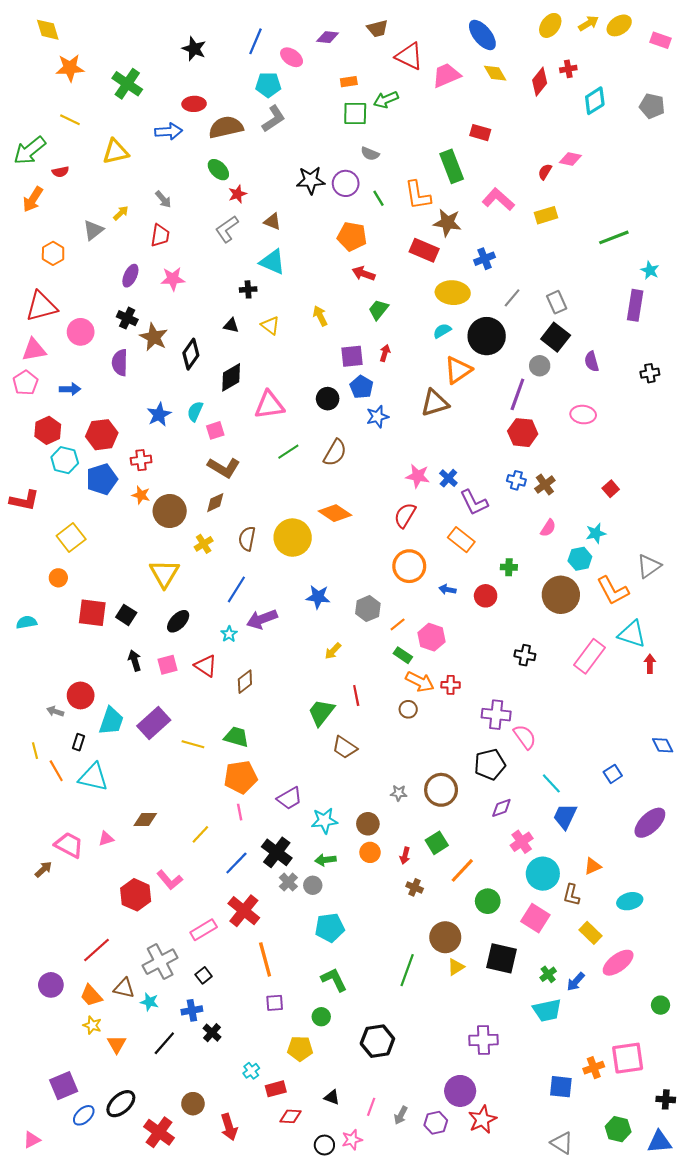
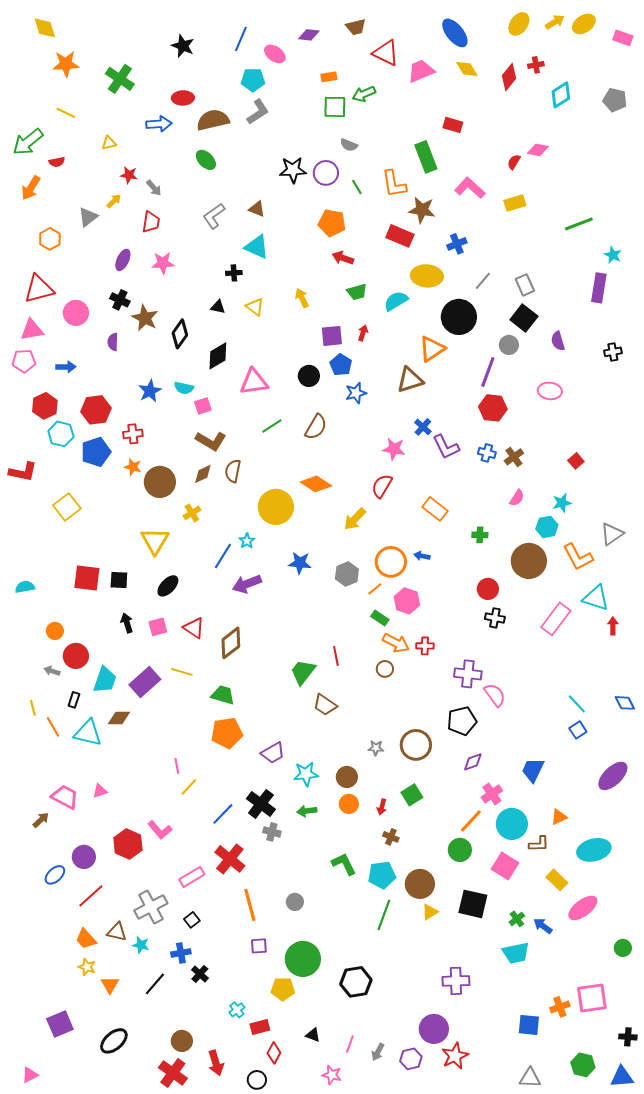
yellow triangle: (116, 152) -> (109, 143), size x0.6
red star: (237, 194) -> (129, 175), moved, turned 30
green trapezoid: (378, 310) -> (357, 292), turned -145
cyan semicircle: (442, 331) -> (396, 301), moved, size x1.4
purple semicircle: (120, 363) -> (113, 342), size x0.7
pink pentagon: (25, 383) -> (24, 361), turned 30
cyan semicircle: (195, 411) -> (184, 388), turned -102
blue cross: (448, 478) -> (423, 427), moved
purple L-shape: (474, 503) -> (446, 447), moved
brown semicircle: (247, 539) -> (233, 471), moved
orange circle: (409, 566) -> (391, 562), moved
orange circle: (58, 578) -> (55, 631), moved
red circle: (486, 596) -> (488, 589), moved
black square: (126, 615) -> (119, 580), turned -30
cyan star: (229, 634) -> (247, 541), moved
yellow arrow: (333, 651) -> (355, 519), moved, size x1.4
brown diamond: (245, 682) -> (231, 643), size x1.4
yellow line: (193, 744) -> (182, 672), moved
cyan line: (551, 783) -> (577, 704), moved
pink line: (240, 812) -> (177, 766), moved
brown diamond: (145, 820) -> (119, 718), moved
orange line: (462, 870) -> (471, 821), moved
gray cross: (288, 882) -> (272, 832), turned -30
gray circle: (313, 885) -> (295, 902), moved
brown L-shape: (571, 895) -> (539, 844), turned -105
cyan ellipse: (630, 901) -> (594, 850), size x1.4
cyan pentagon: (330, 928) -> (382, 875), moved
green L-shape: (334, 980) -> (344, 864), moved
blue arrow: (576, 982) -> (543, 926), turned 84
purple circle: (51, 985) -> (84, 857), moved
green circle: (321, 1017) -> (303, 959), size x2.0
blue ellipse: (84, 1115) -> (55, 875), moved
red diamond: (290, 1116) -> (274, 1053), turned -65
red cross: (159, 1132) -> (173, 1073), moved
pink star: (352, 1140) -> (332, 1075), turned 30
gray triangle: (562, 1143) -> (530, 1078), turned -30
black circle: (324, 1145) -> (257, 1080), moved

